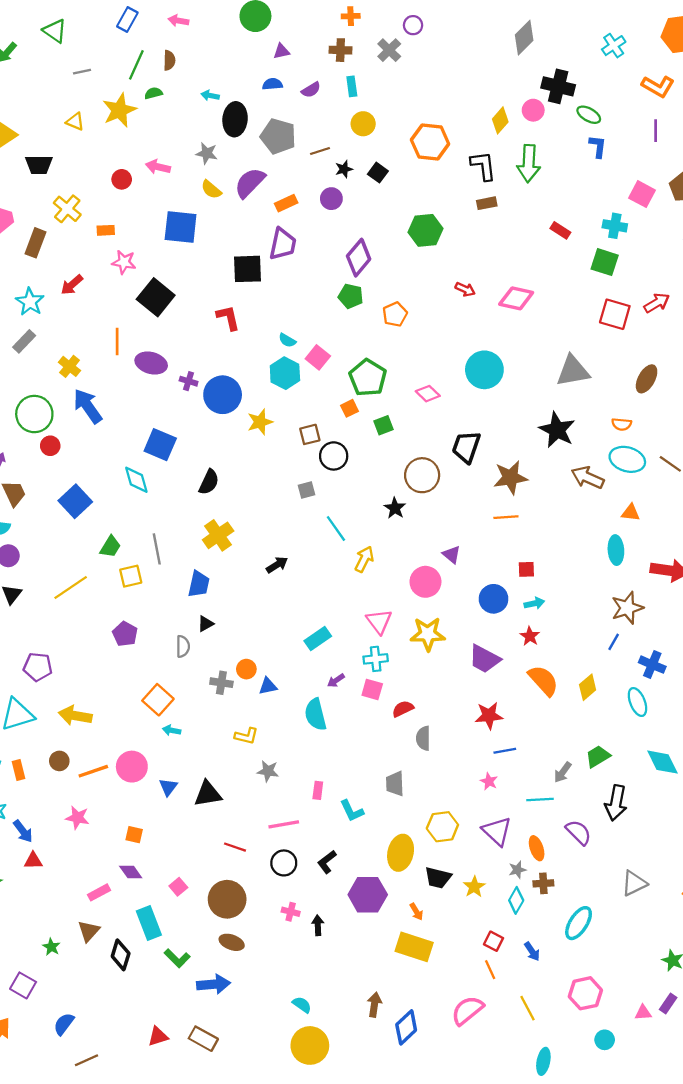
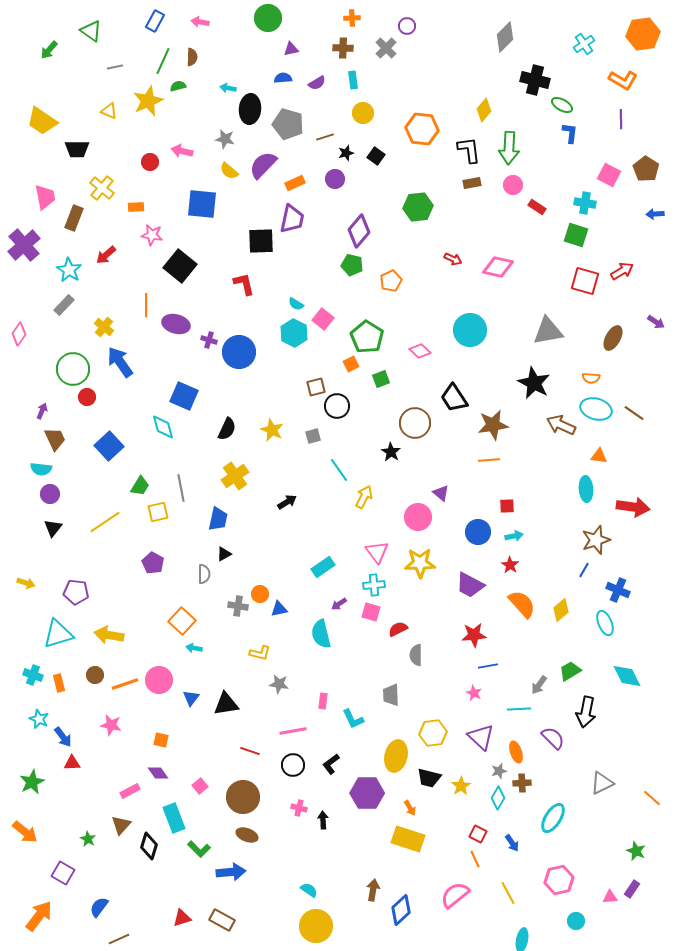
pink circle: (533, 110) -> (513, 185), moved
yellow star: (260, 422) -> (272, 430), moved, turned -30
black trapezoid: (466, 447) -> (454, 398), turned -52

